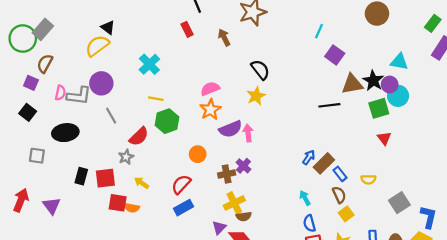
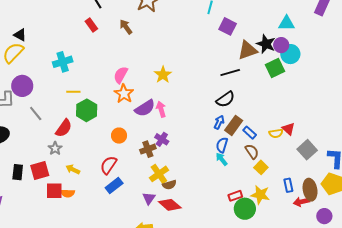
cyan cross: (149, 64) -> (63, 62), turned 36
black semicircle: (260, 70) -> (225, 99), moved, turned 102
pink semicircle: (210, 89) -> (121, 75), turned -30
red triangle: (384, 138) -> (288, 129), moved
blue semicircle: (309, 223) -> (222, 145), moved, turned 42

